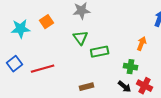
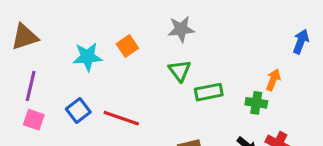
green cross: (131, 67) -> (256, 103), moved
red line: (43, 69) -> (121, 118), turned 35

